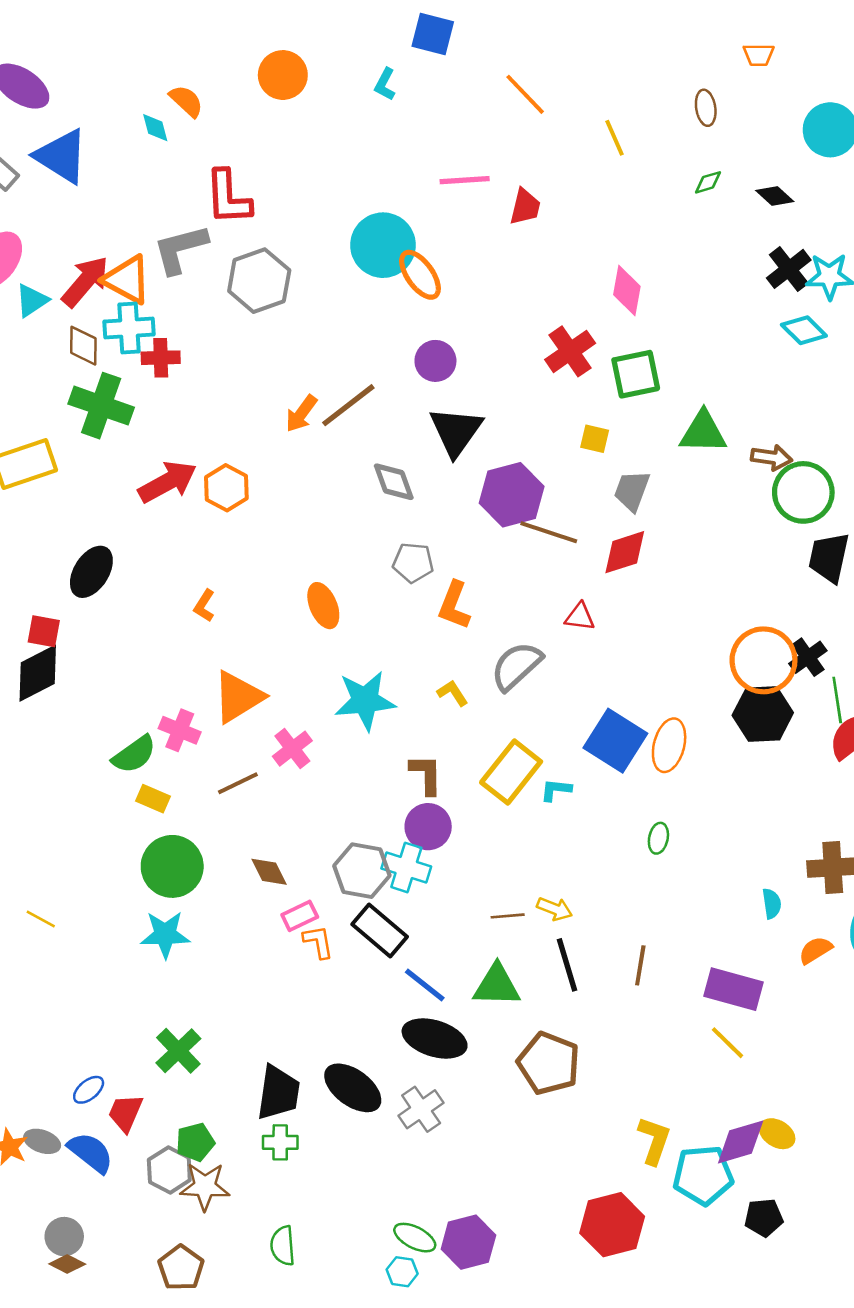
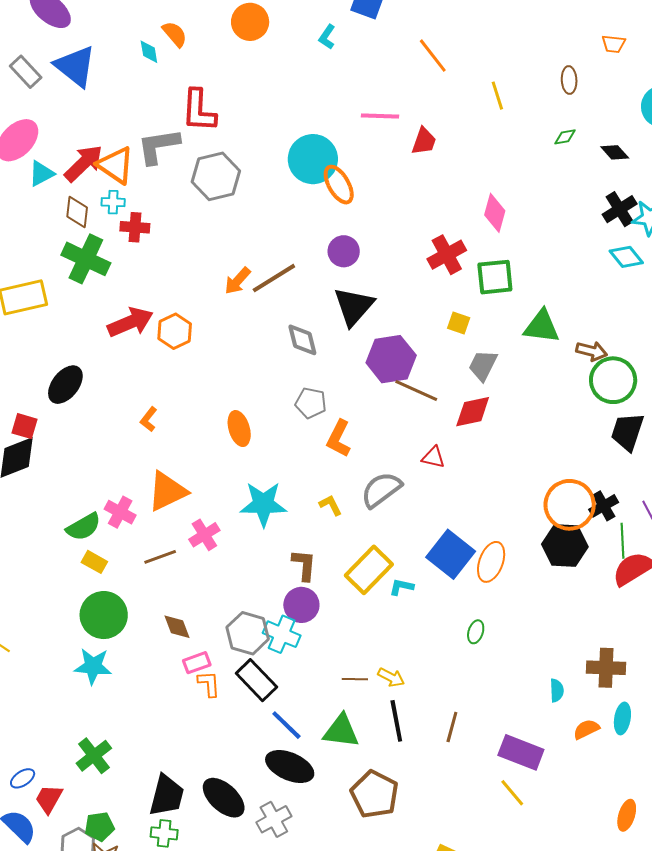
cyan cross: (129, 328) -> (113, 202), size x0.6

